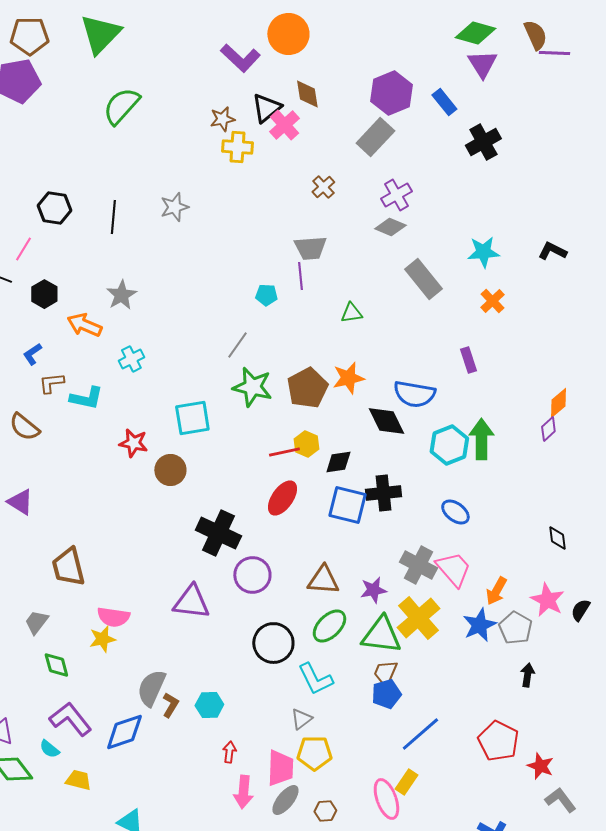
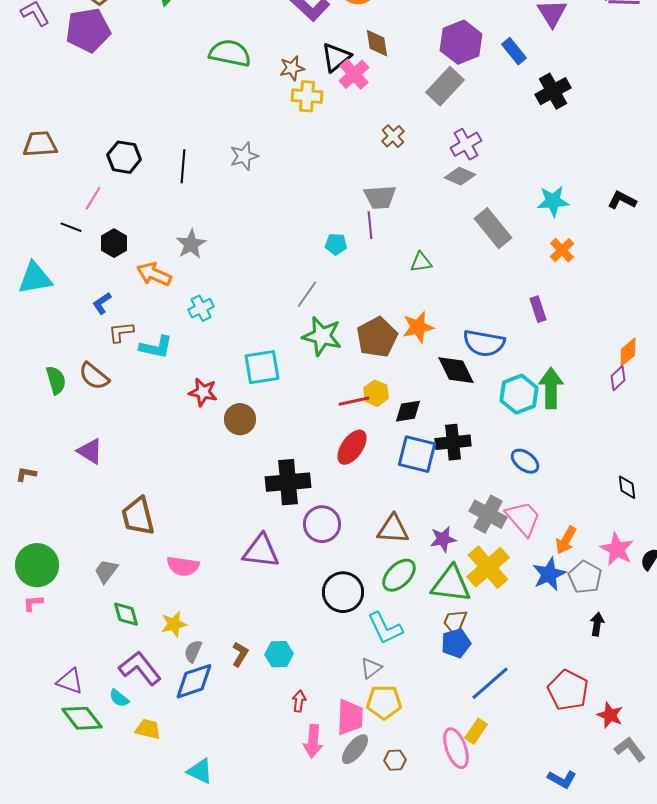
green semicircle: (121, 106) -> (230, 53), moved, turned 60
black cross: (218, 533) -> (288, 482), turned -30
yellow star: (102, 639) -> (174, 624), moved
gray semicircle: (151, 688) -> (193, 651), moved, size x0.6

